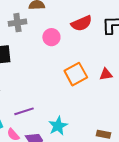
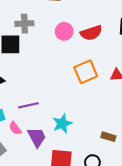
gray cross: (17, 23) -> (24, 24), moved
red semicircle: (82, 23) -> (91, 33), moved

